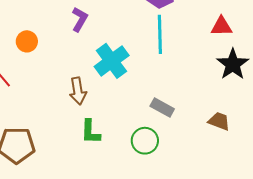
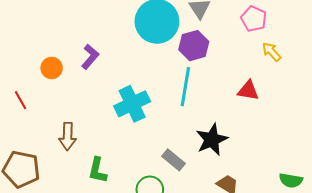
purple L-shape: (80, 19) -> (90, 57), moved
black star: (233, 64) -> (212, 140), moved
brown arrow: (78, 91) -> (68, 136), moved

